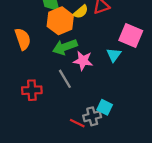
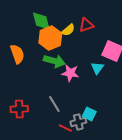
green arrow: (65, 47) -> (54, 61), turned -145
gray line: (65, 79) -> (54, 104), moved
red cross: (32, 90) -> (19, 109), moved

